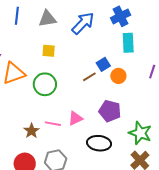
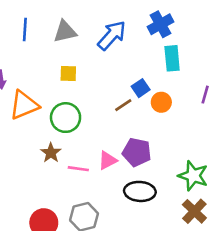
purple pentagon: (110, 111) -> (137, 152), moved
brown star: (31, 131) -> (51, 153), moved

